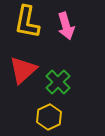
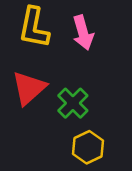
yellow hexagon: (49, 117) -> (88, 147), moved

